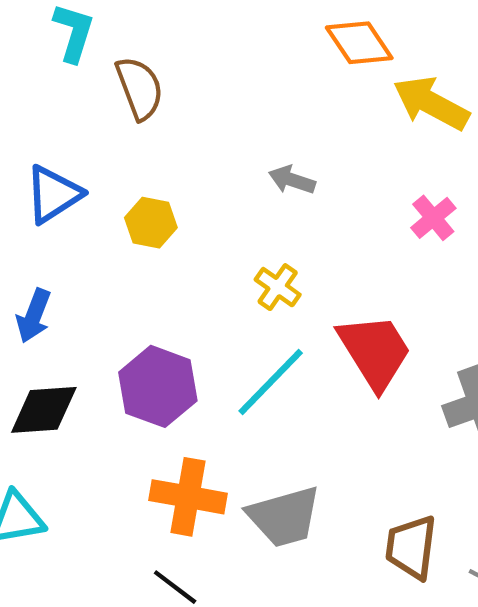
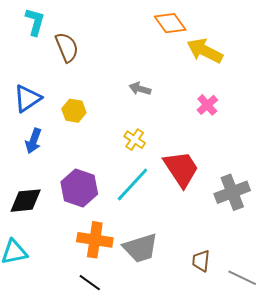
blue arrow: (34, 316) -> (33, 141), moved
brown trapezoid: (411, 547) -> (201, 261), size x0.7

